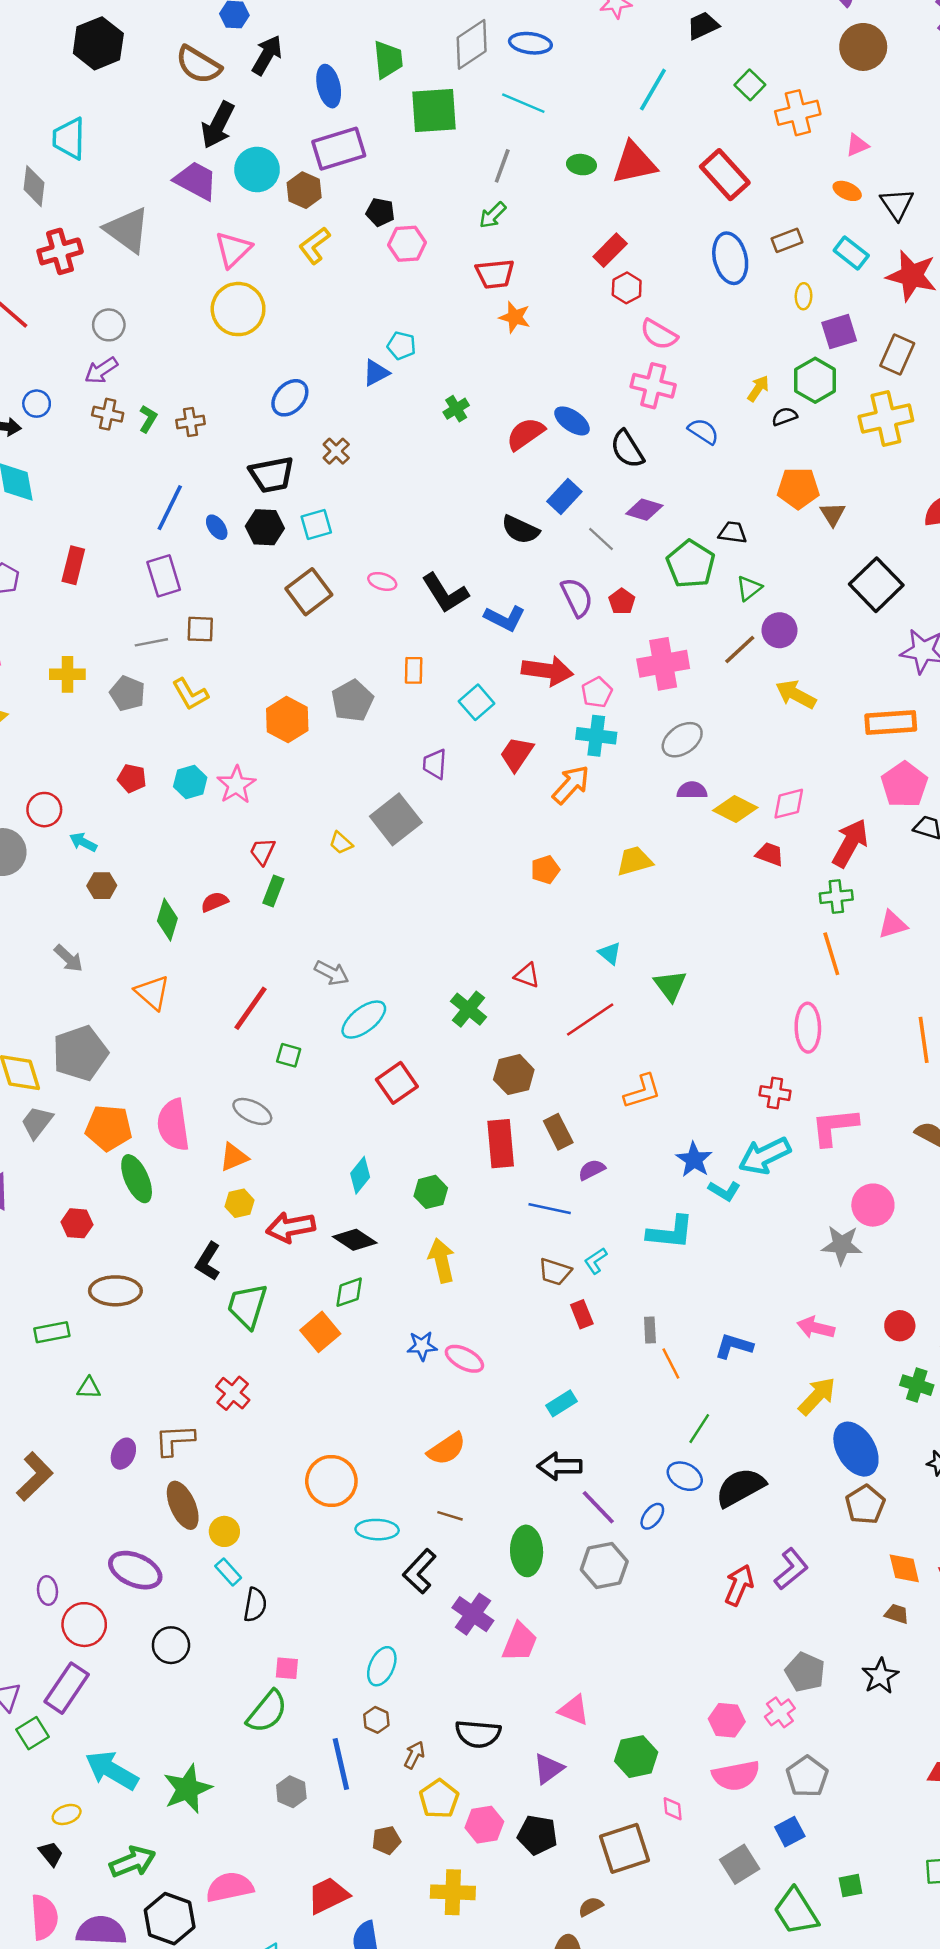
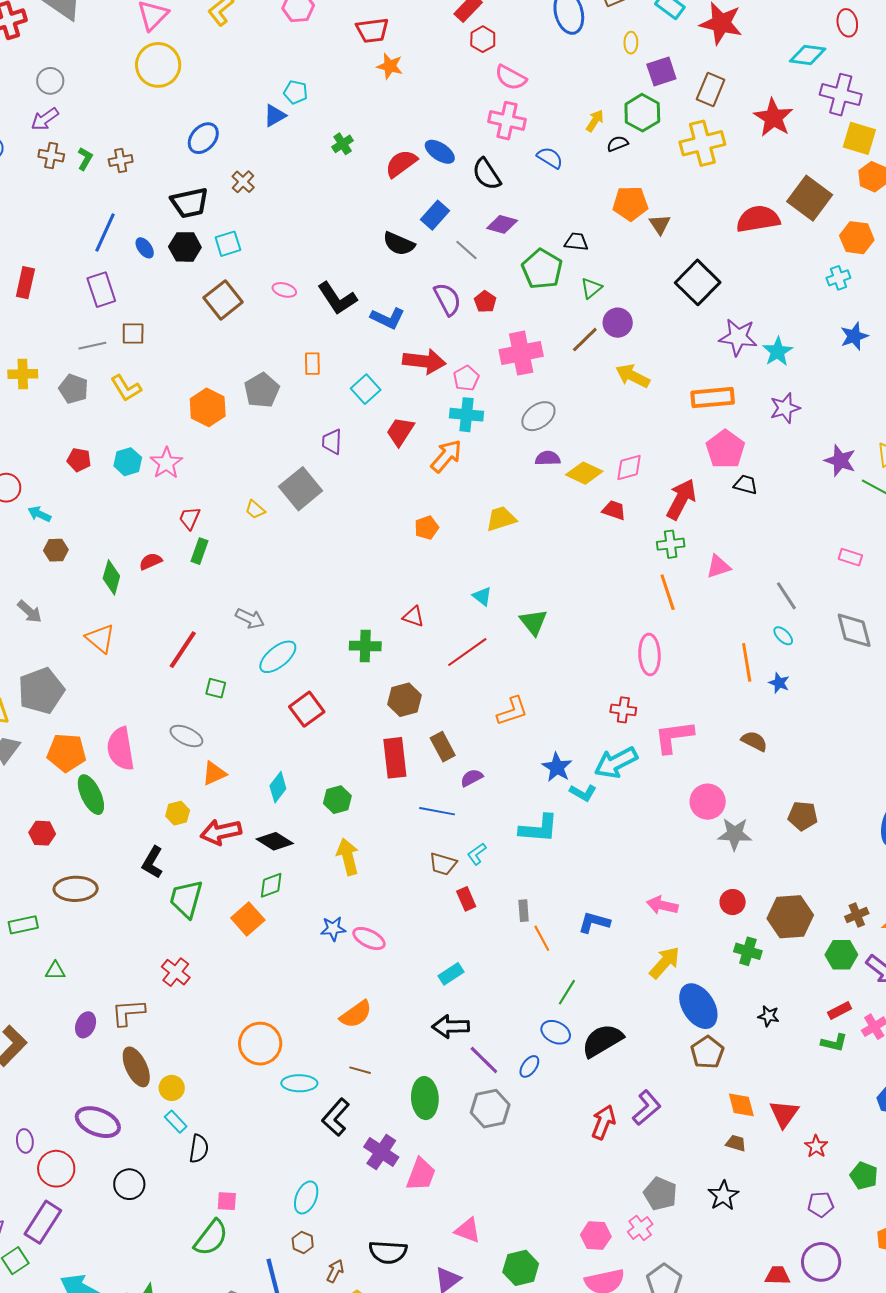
green cross: (468, 1009) -> (365, 646), turned -36
orange triangle: (234, 1157) -> (214, 773), moved
gray star: (842, 1245) -> (735, 834), moved

